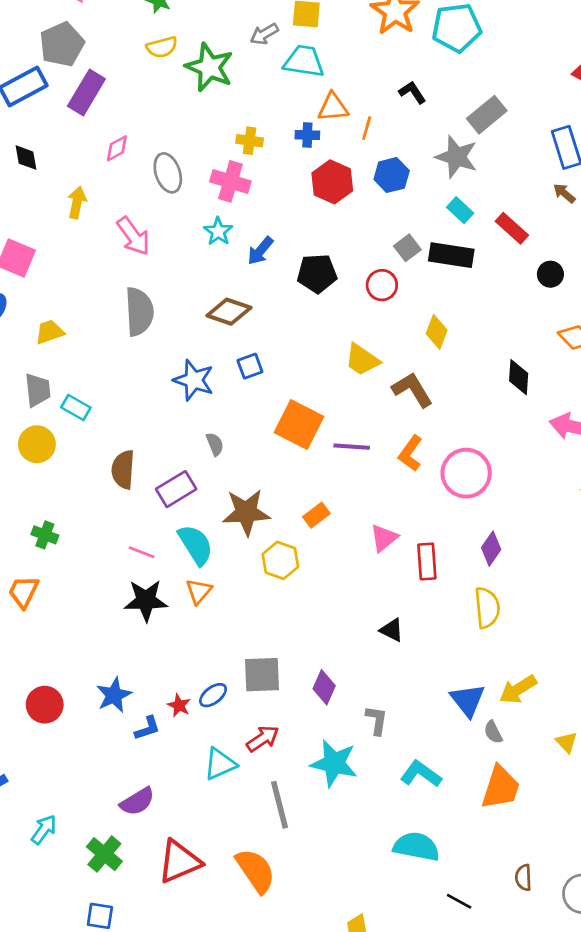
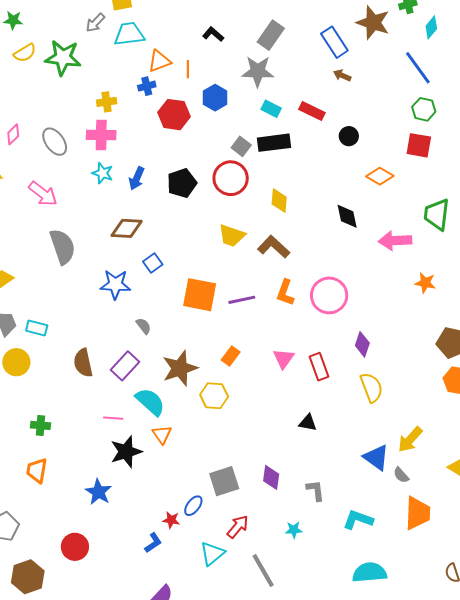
red circle: (382, 285) -> (231, 178), size x1.5
blue star: (114, 695) -> (98, 492), moved
cyan star: (334, 763) -> (294, 530), size x0.5

